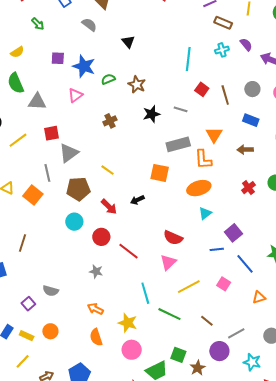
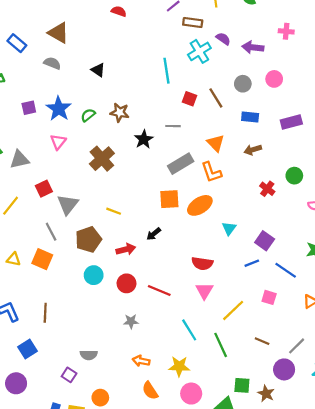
cyan cross: (222, 50) -> (199, 51), size x1.5
blue star: (84, 66) -> (59, 109), turned 30
brown cross: (110, 121) -> (102, 159), size x1.6
orange ellipse: (199, 188) -> (200, 205), moved
red arrow: (109, 207) -> (126, 249), turned -42
green line: (169, 314) -> (221, 345), turned 55

